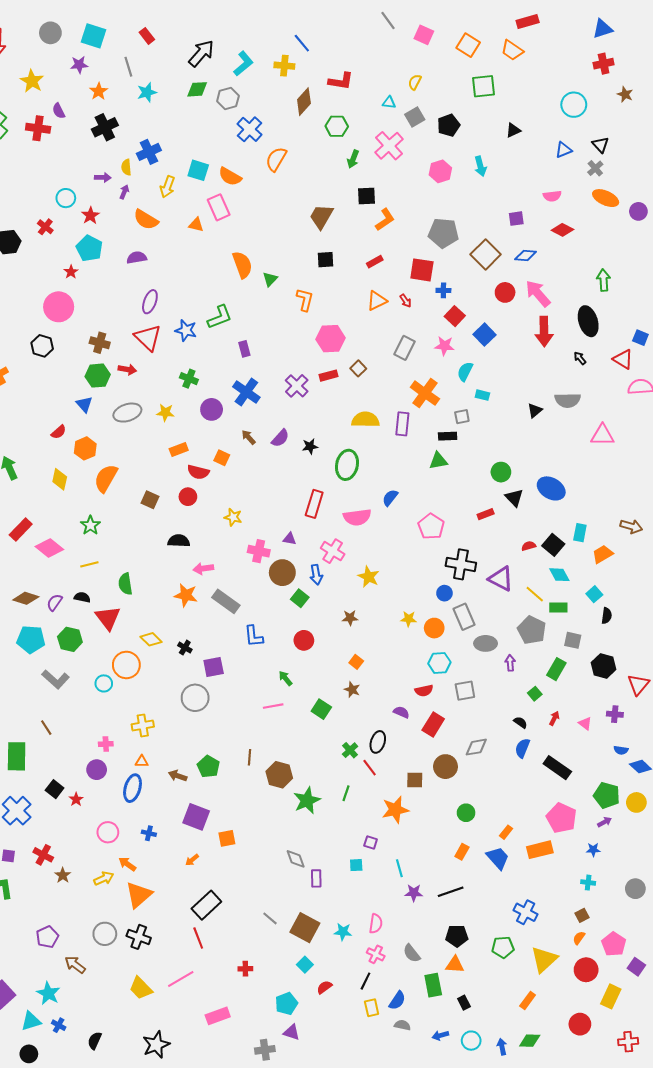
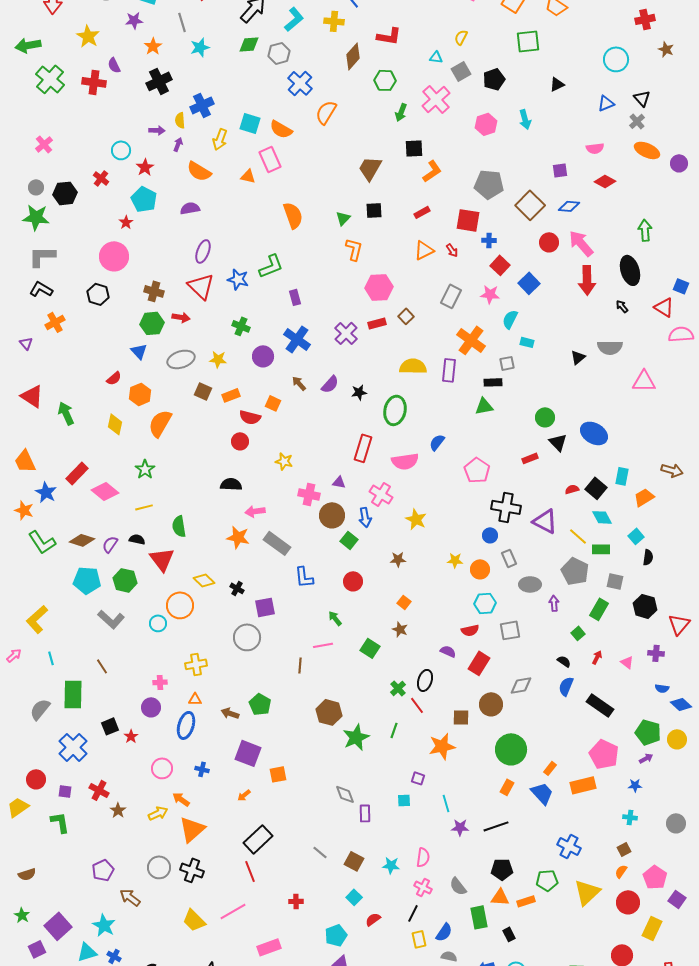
green triangle: (270, 279) -> (343, 218), moved
brown square: (150, 500) -> (203, 391), moved
gray rectangle: (464, 617) -> (509, 558), size x0.7
brown line: (249, 757) -> (300, 665), moved
black square: (55, 789) -> (110, 726), turned 30
green circle: (466, 813) -> (511, 749), size x1.8
brown square: (305, 928) -> (354, 861), size x0.7
orange rectangle: (528, 1001) -> (526, 901), moved, turned 36

